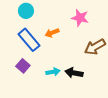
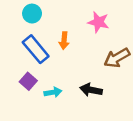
orange arrow: (52, 33) -> (64, 41), turned -64
cyan arrow: (53, 72) -> (53, 92), moved

